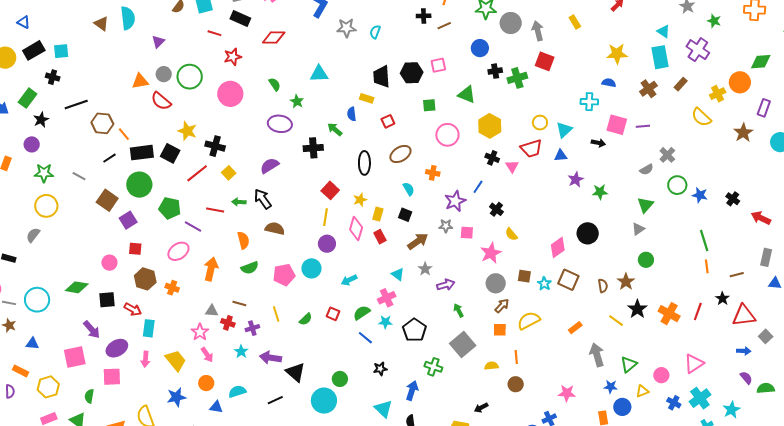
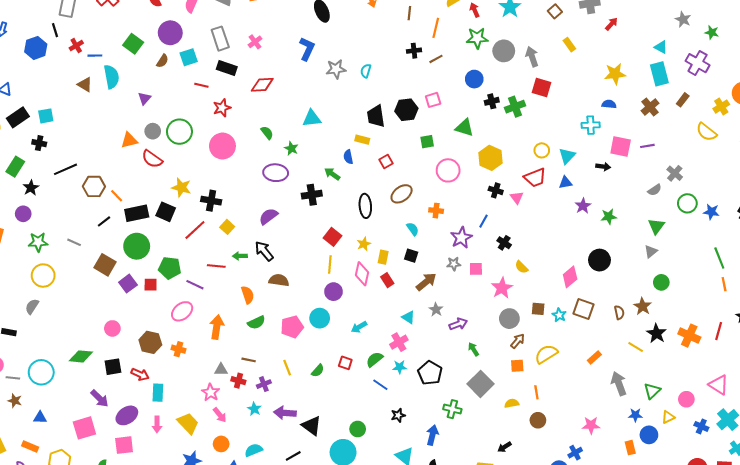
red square: (135, 249) -> (151, 285), moved
pink triangle: (694, 364) -> (719, 385), turned -50

